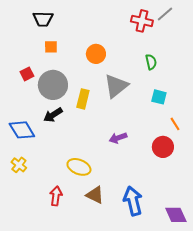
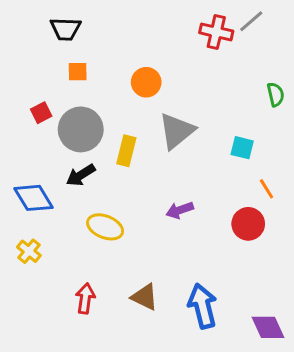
green semicircle: (151, 62) -> (276, 94), moved
yellow ellipse: (79, 167) -> (105, 227), moved

